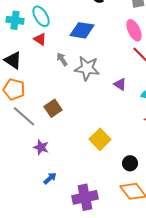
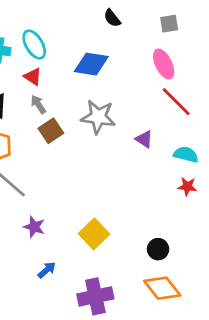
gray arrow: (62, 59) -> (38, 104), moved
brown square: (53, 108) -> (51, 131), moved
yellow square: (100, 139) -> (94, 234), moved

